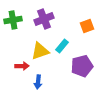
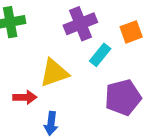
purple cross: (44, 19) -> (80, 24), moved
cyan rectangle: (62, 46) -> (100, 55), moved

